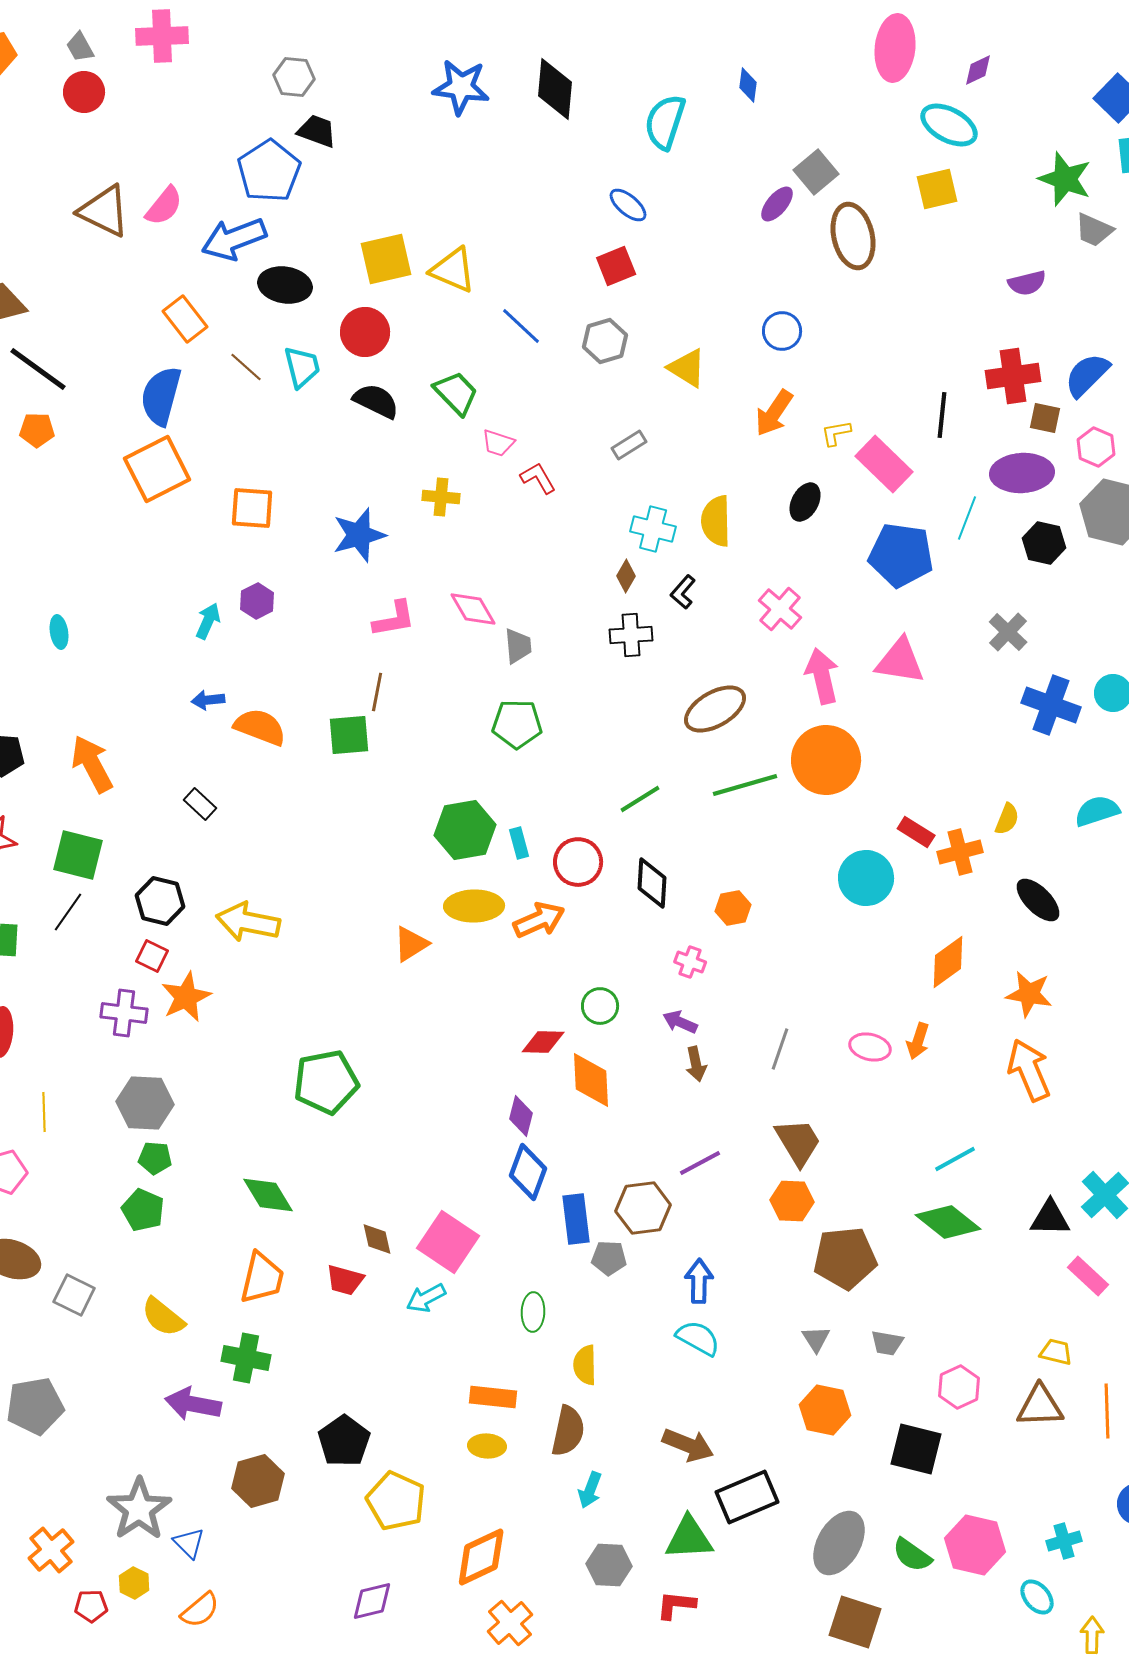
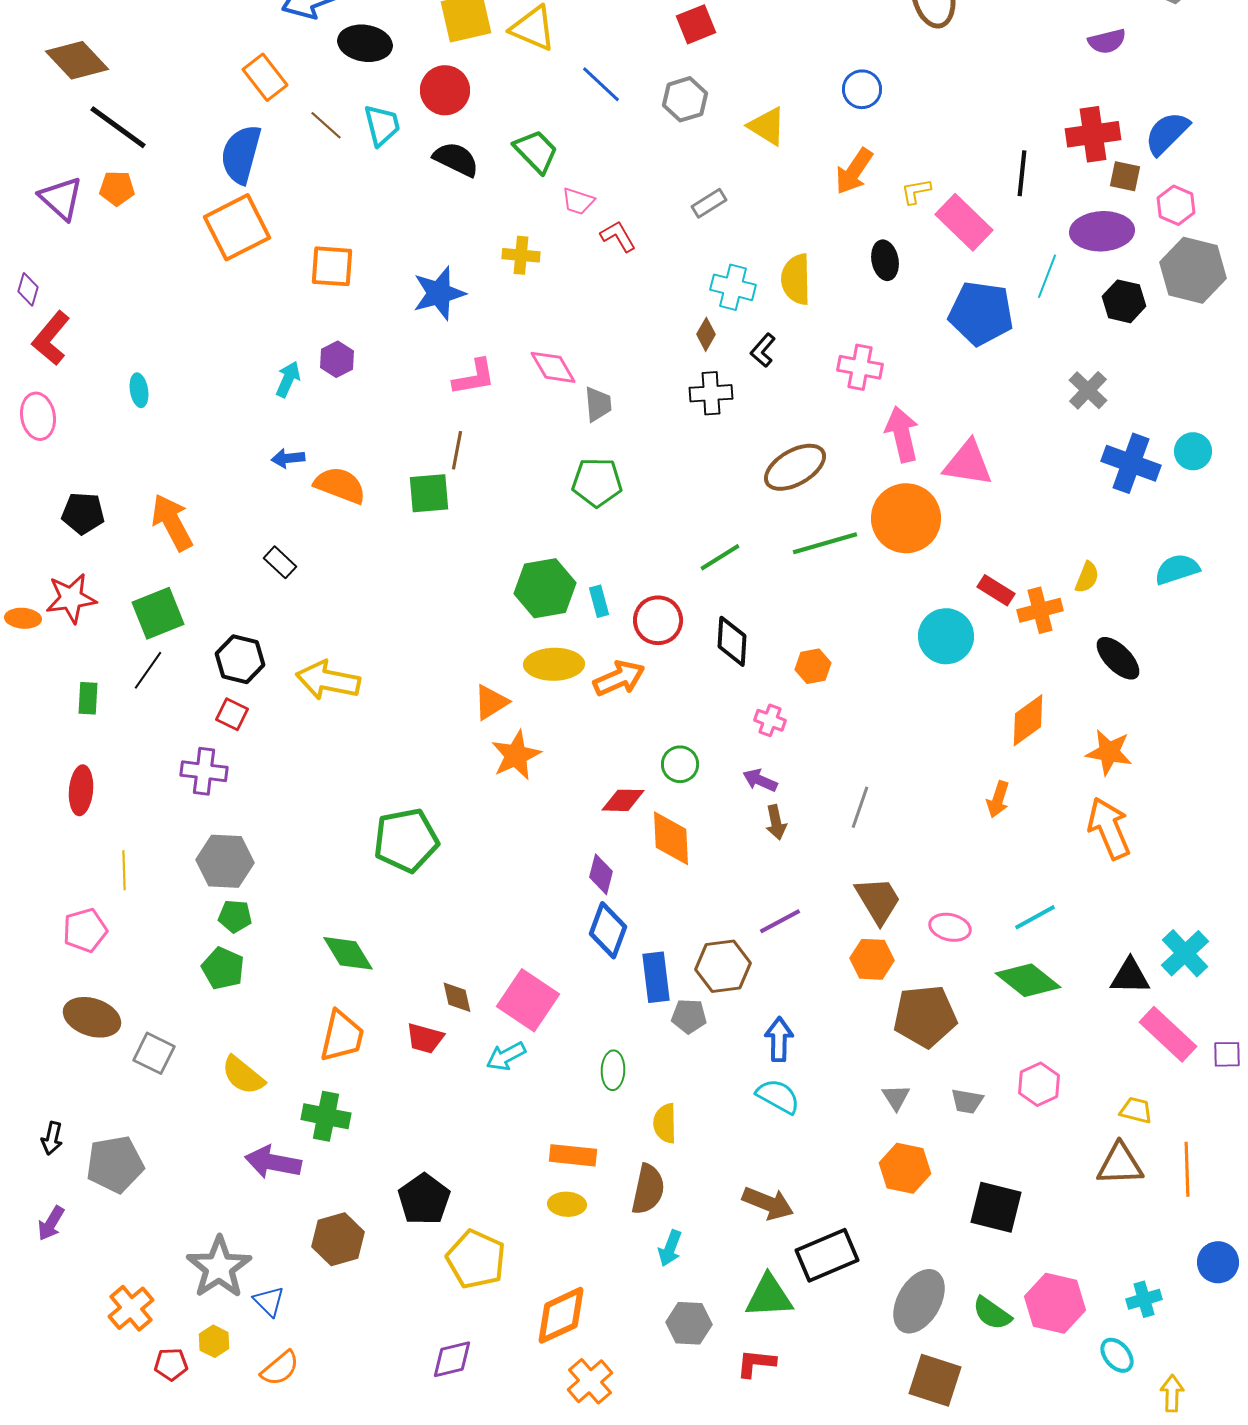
black ellipse: (805, 502) -> (885, 260), turned -39
pink cross: (780, 609) -> (860, 367), turned -30
pink triangle: (900, 661) -> (968, 463), moved
green square: (78, 855) -> (158, 613), turned -36
orange star: (186, 997) -> (516, 755), moved
pink ellipse: (870, 1047) -> (950, 927), moved
pink rectangle: (1088, 1276) -> (1168, 1034), size x1.4
pink hexagon: (959, 1387) -> (1039, 1084), moved

